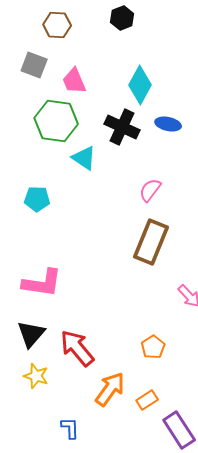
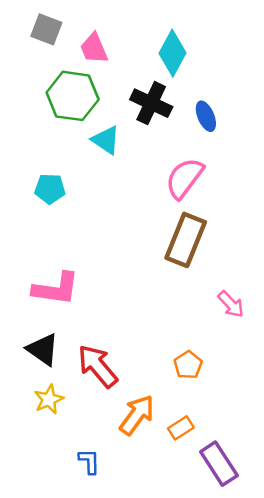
blue ellipse: (168, 124) -> (206, 116), moved, turned 55
pink semicircle: (150, 190) -> (184, 178), size x1.5
black triangle: (31, 334) -> (43, 349), turned -36
yellow star: (36, 376) -> (49, 399), turned 30

